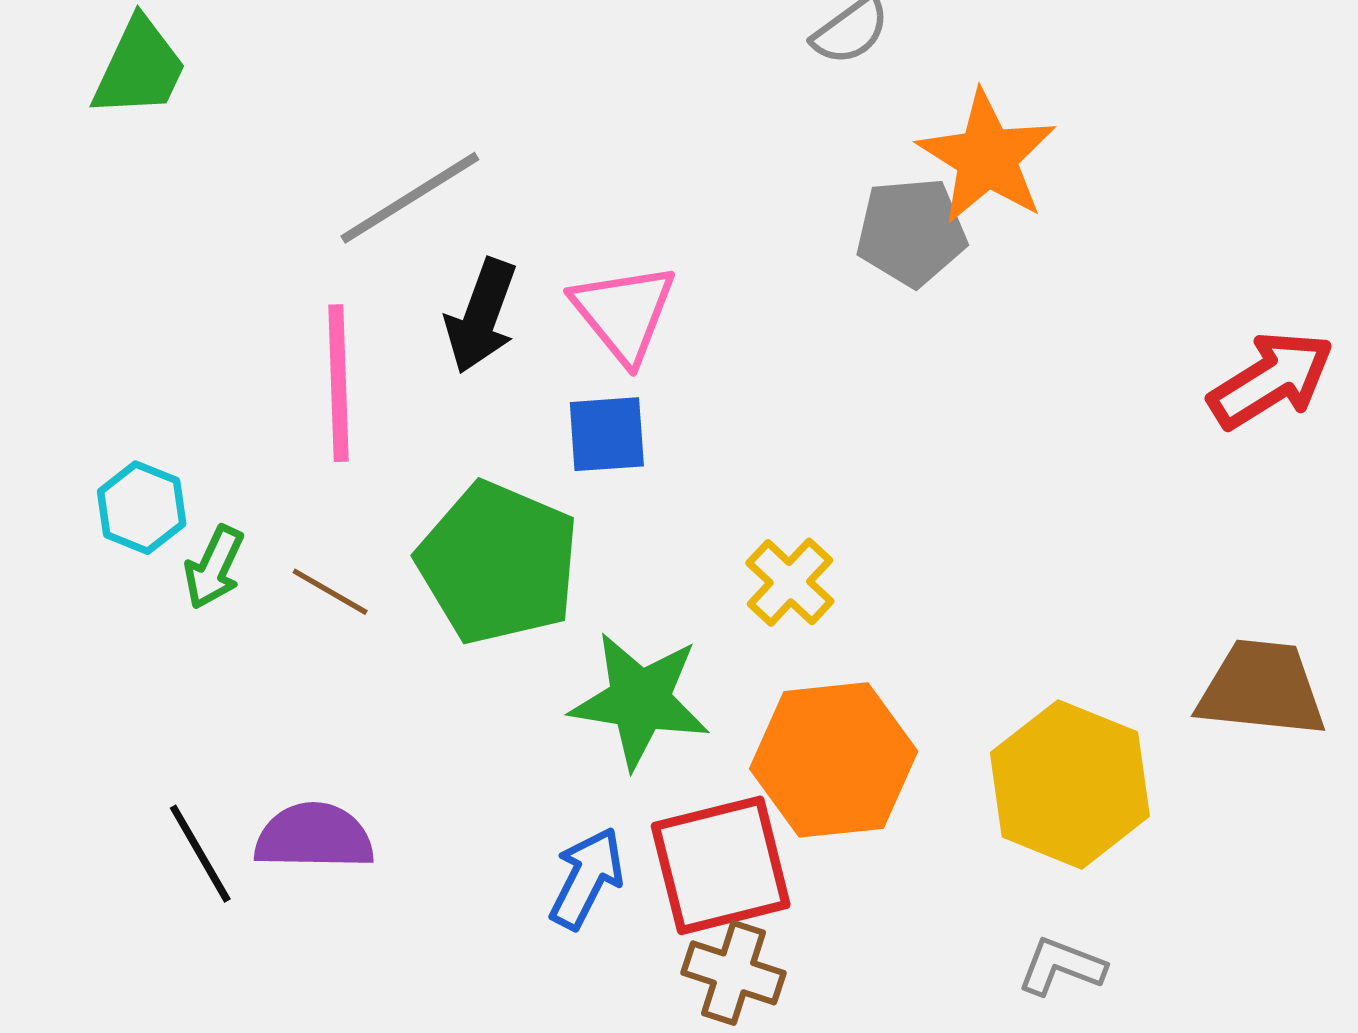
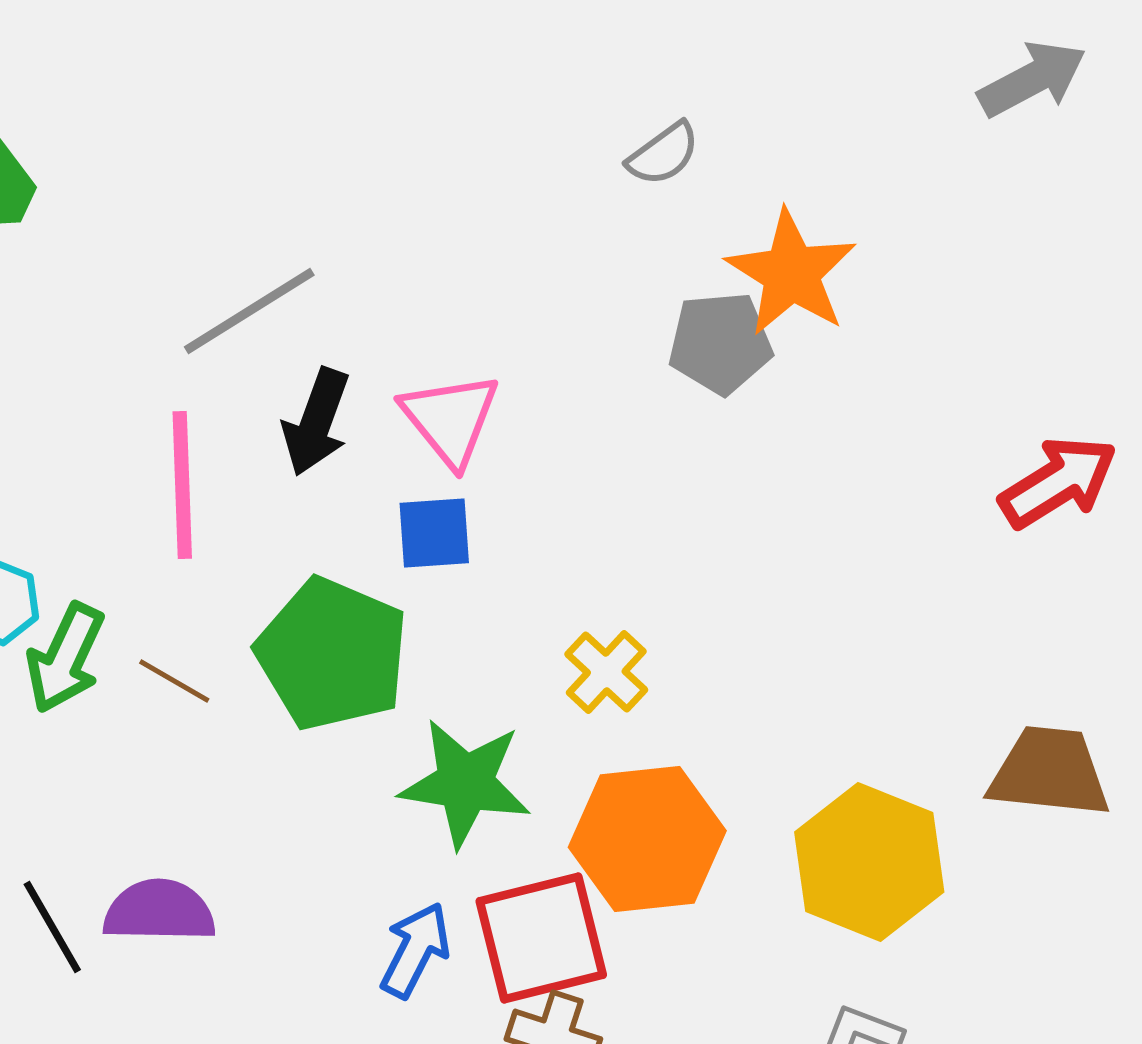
green arrow: (214, 567) -> (65, 658), size x1.4

